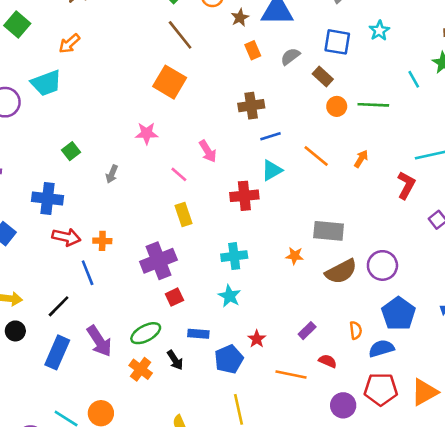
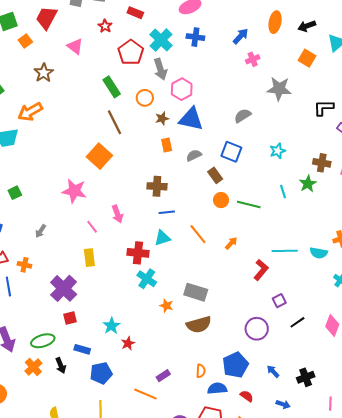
cyan star: (379, 31) -> (278, 151), moved
orange arrow: (69, 44) -> (30, 112), size x1.4
pink star: (147, 133) -> (74, 191), size x1.4
gray arrow: (112, 174) -> (41, 231), moved
cyan cross: (234, 256) -> (147, 279), moved, turned 30
purple cross: (158, 261) -> (64, 288), turned -36
purple circle: (382, 265) -> (257, 329), moved
purple rectangle: (307, 331) -> (163, 376), moved
red star: (257, 339) -> (128, 343), moved
red semicircle: (328, 361) -> (247, 396), moved

